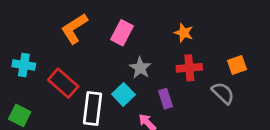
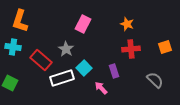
orange L-shape: (74, 29) -> (20, 21), moved, turned -40
gray star: (140, 68) -> (66, 49), moved
gray semicircle: (223, 93) -> (155, 80), moved
white rectangle: (93, 108) -> (62, 78), turned 65

